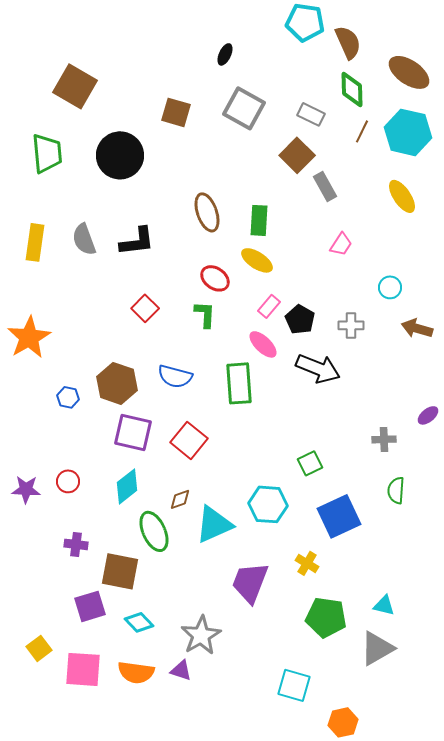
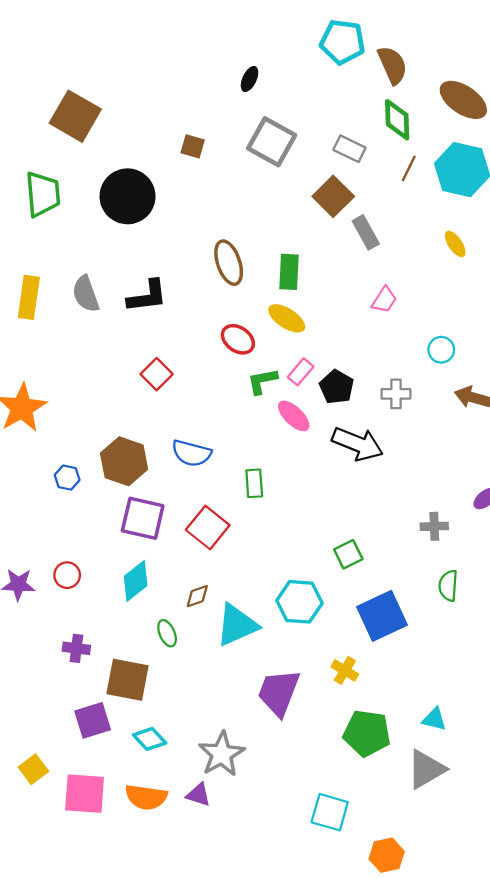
brown square: (176, 112) -> (193, 146), size x0.7
yellow ellipse: (402, 196) -> (455, 244), size x0.7
green L-shape: (205, 314) -> (262, 381), moved, turned -104
green rectangle: (239, 383) -> (254, 483), moved, size x0.6
green ellipse: (154, 531) -> (167, 633), size x0.6

